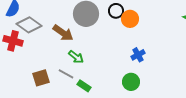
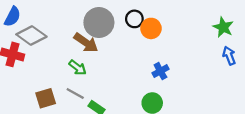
brown arrow: (63, 33) -> (86, 43), moved
green arrow: (76, 57) -> (78, 67), moved

